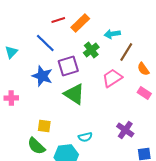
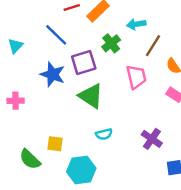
pink trapezoid: (112, 78) -> (136, 77), turned 110
yellow square: (44, 126) -> (55, 144), moved
cyan semicircle: (85, 137) -> (104, 134), moved
green semicircle: (36, 146) -> (30, 159), moved

